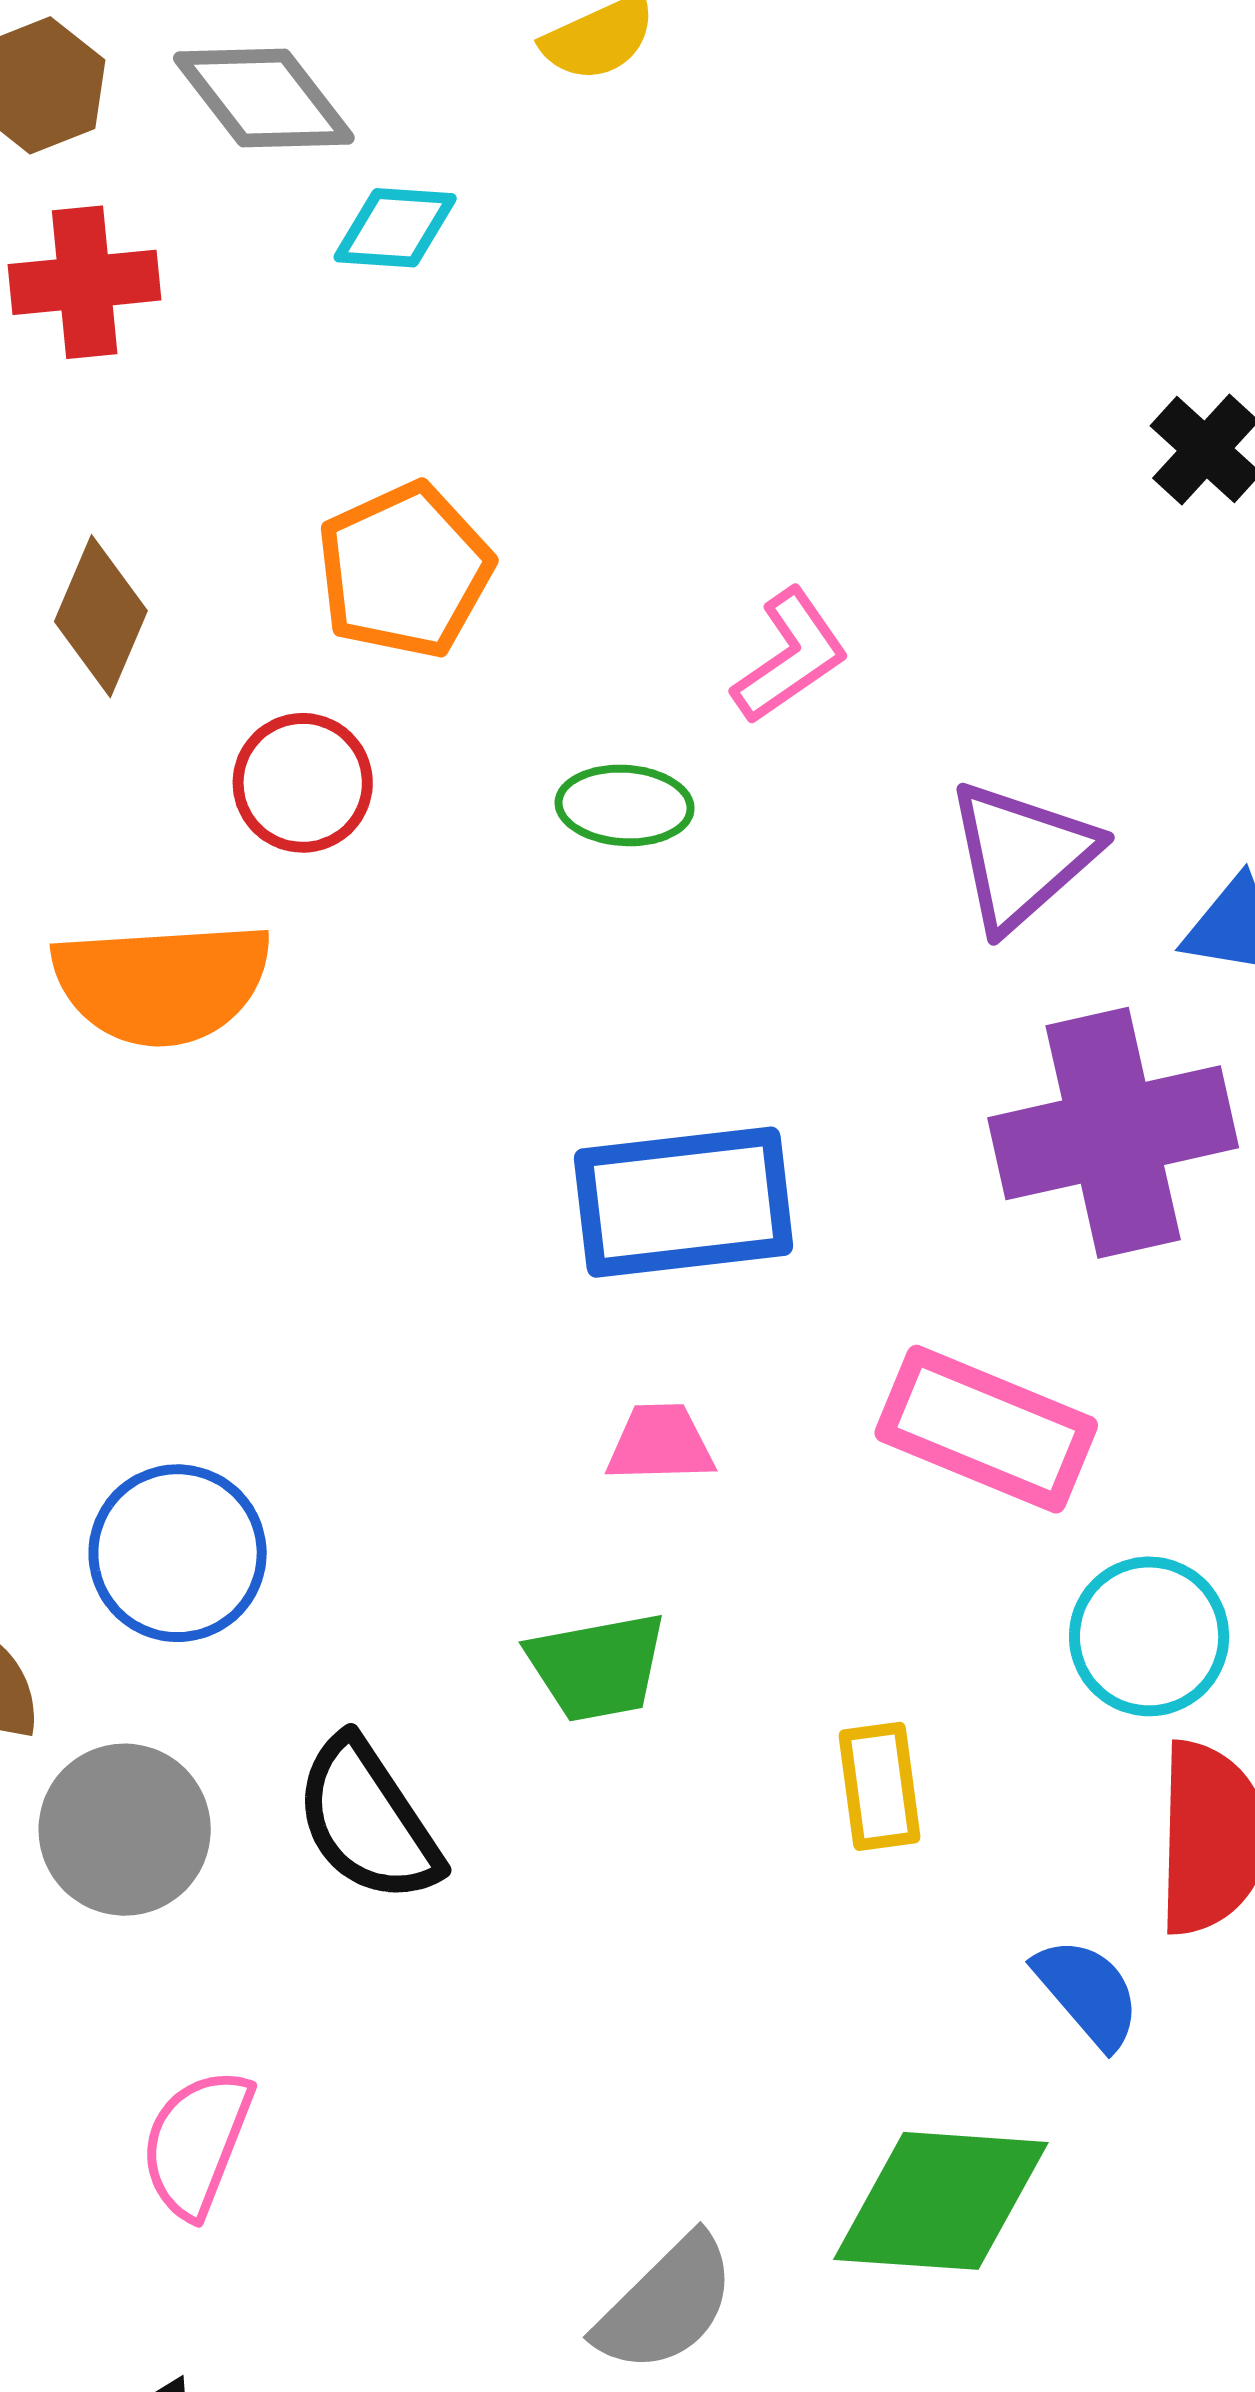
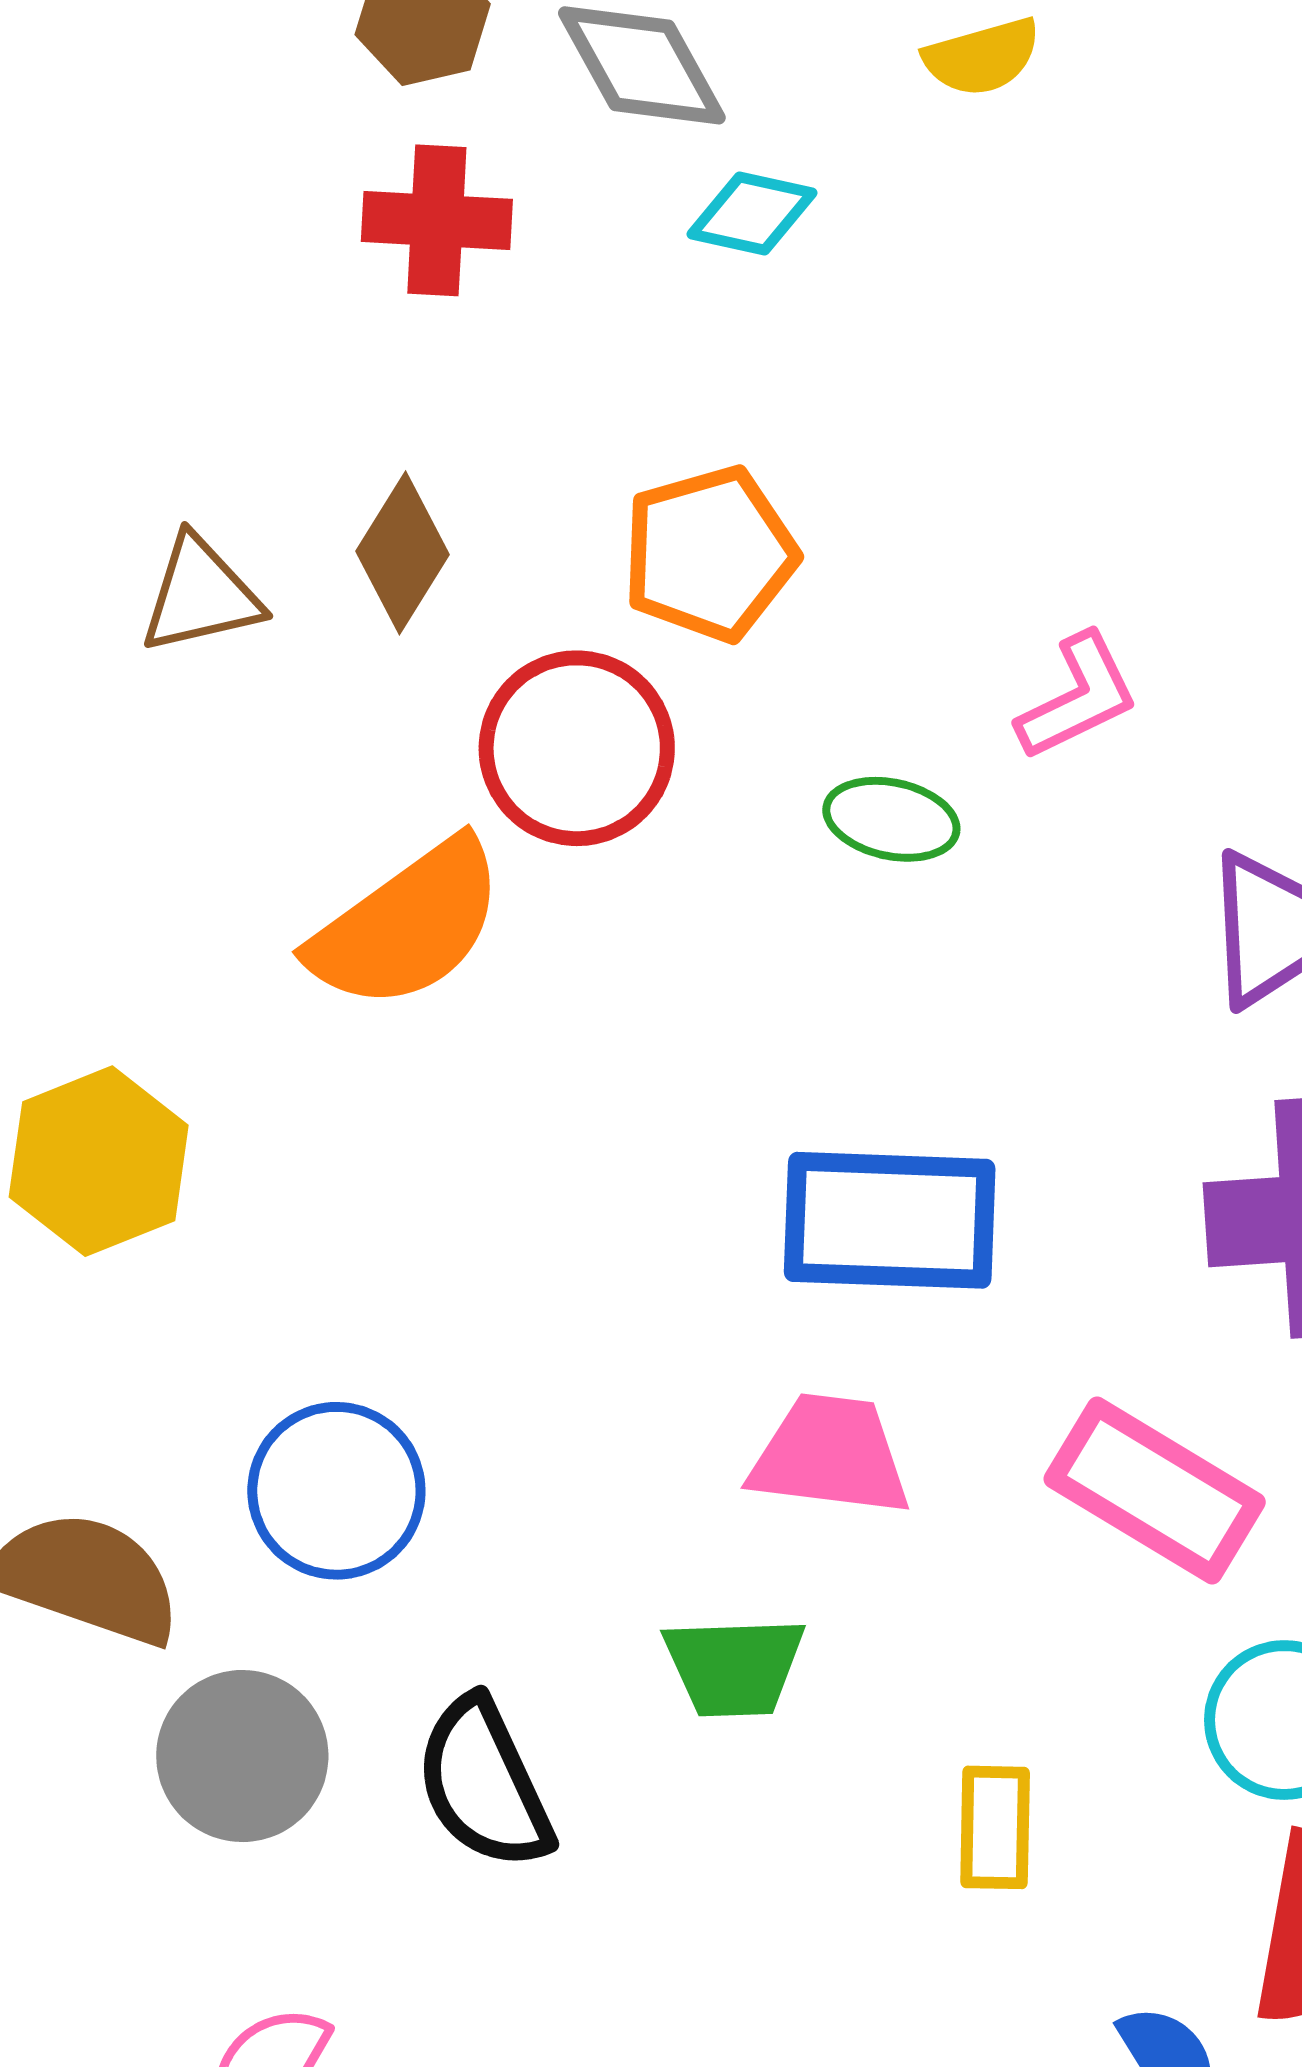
red circle: (303, 783) -> (577, 748), size x1.4
orange semicircle: (162, 983) -> (407, 925), turned -41
pink trapezoid: (660, 1443) -> (830, 1455), size x1.5

